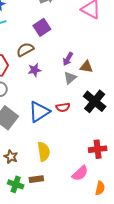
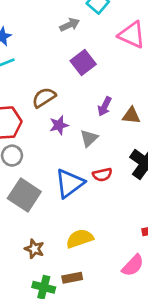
purple square: (42, 27) -> (83, 63), moved
gray triangle: (70, 78) -> (89, 138), moved
yellow semicircle: (44, 152) -> (80, 239), turned -96

